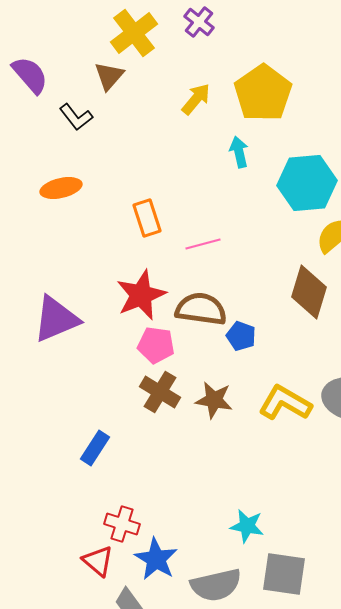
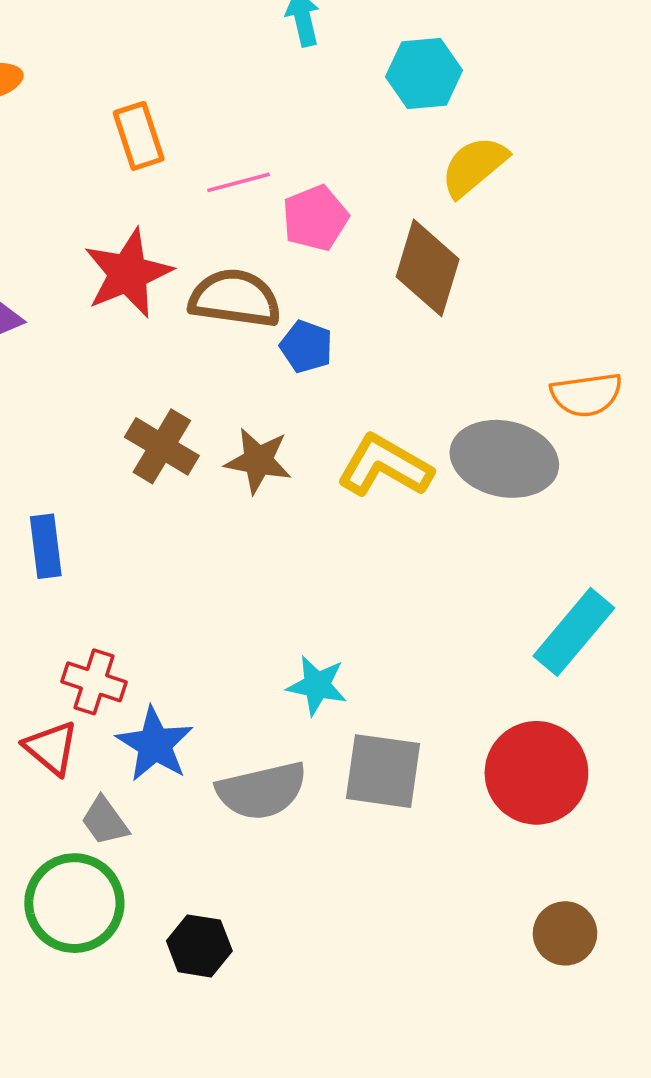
cyan hexagon: (307, 183) -> (424, 74), size x0.7
pink pentagon: (156, 345) -> (315, 218), moved, turned -30
blue rectangle: (95, 448) -> (46, 546), turned -40

